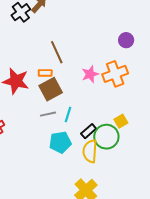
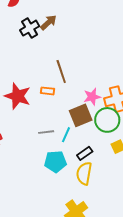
brown square: (51, 89) -> (81, 115), moved
green circle: (106, 137) -> (107, 120), moved

